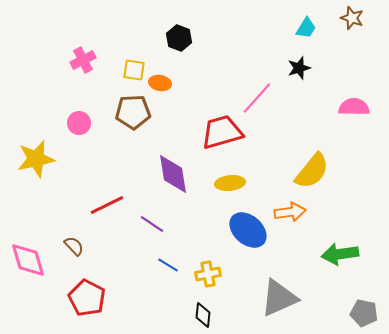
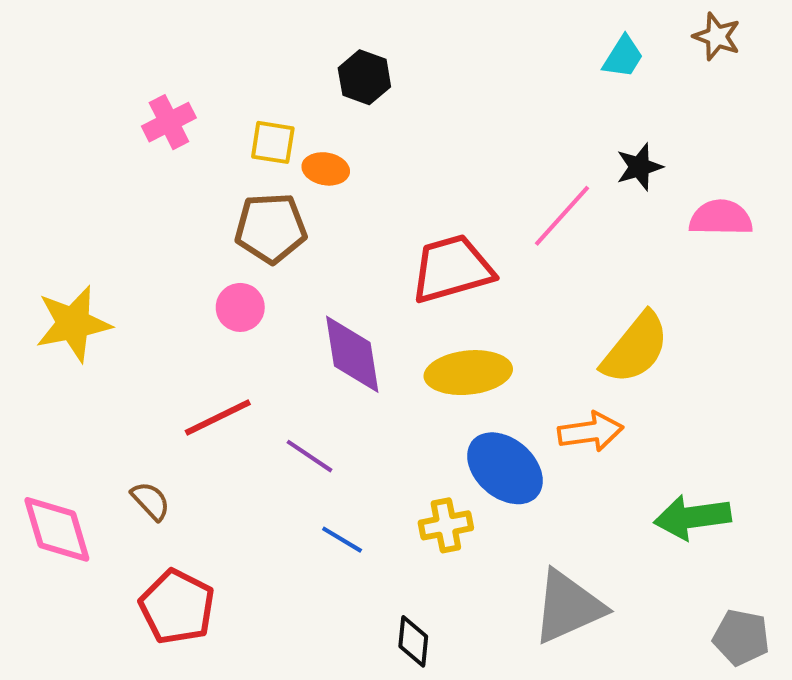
black star: (299, 68) -> (639, 167), moved
pink line: (257, 98) -> (562, 216), moved
pink circle: (79, 123) -> (240, 307), moved
yellow ellipse: (230, 183) -> (468, 373), size x1.4
yellow cross: (208, 274) -> (446, 525), moved

